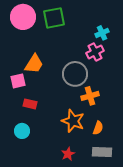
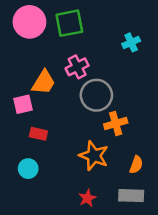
pink cross: (95, 52) -> (77, 67), moved
orange semicircle: (98, 128) -> (136, 165), moved

